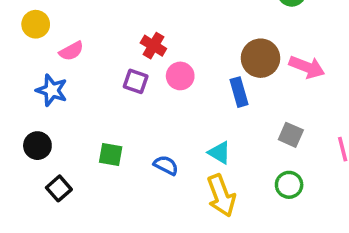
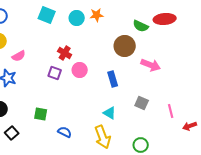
brown circle: (261, 58) -> (125, 46), moved
cyan triangle: (219, 153) -> (110, 113), moved
blue semicircle: (166, 165) -> (65, 132), moved
green circle: (289, 185) -> (141, 145), moved

